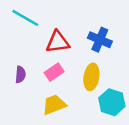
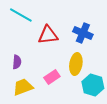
pink rectangle: (54, 72) -> (52, 77), moved
yellow trapezoid: (54, 105) -> (23, 87), moved

